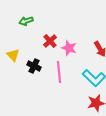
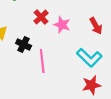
pink line: (59, 72) -> (42, 61), moved

